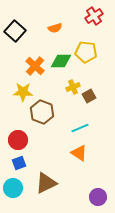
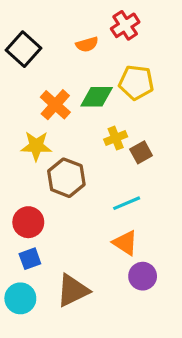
red cross: (94, 16) -> (125, 25), moved
purple circle: (98, 197) -> (143, 276), moved

